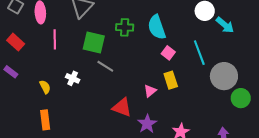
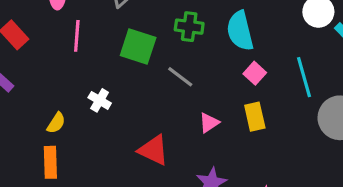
gray line: (105, 66) -> (180, 77), moved
yellow semicircle: (45, 87) -> (56, 123), moved, turned 56
pink triangle: (150, 91) -> (209, 123), moved
red triangle: (122, 107) -> (153, 150), moved

